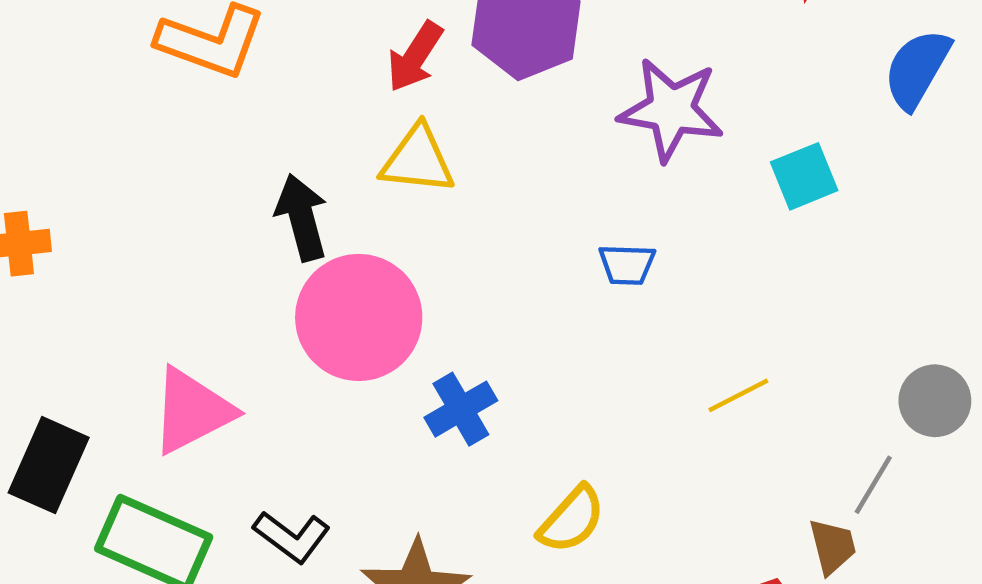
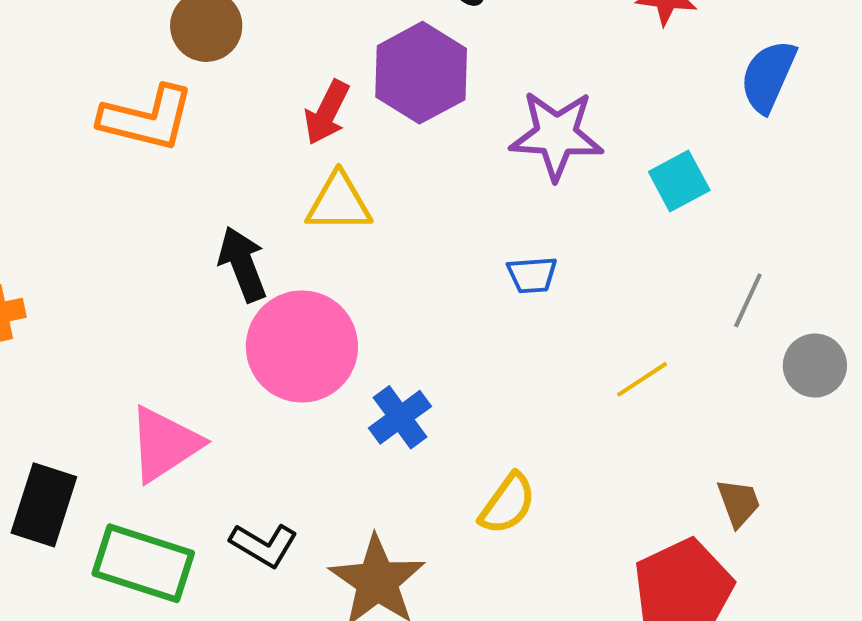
gray line: (873, 485) -> (748, 300), moved

